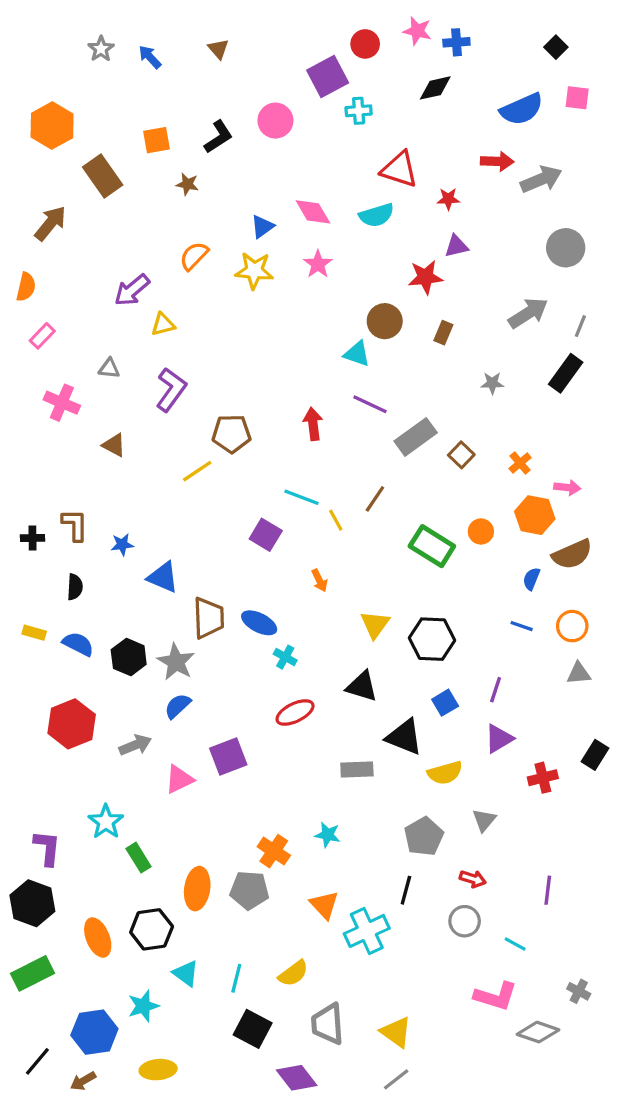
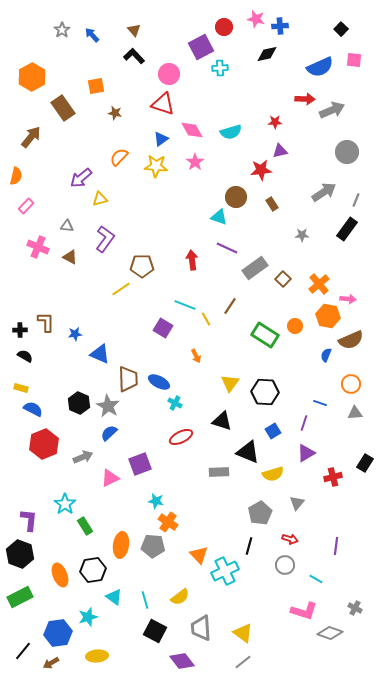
black L-shape: (218, 137) -> (134, 56), moved, turned -100
red triangle: (399, 169) -> (163, 104), moved
brown rectangle: (443, 333) -> (272, 204), turned -56
brown triangle: (114, 445) -> (70, 257), moved
orange cross: (520, 463) -> (319, 284), size x1.5
black semicircle: (75, 587) -> (25, 356), moved, turned -63
blue line: (522, 626) -> (320, 403), moved
blue semicircle: (78, 644) -> (33, 409), moved
cyan star: (328, 835) -> (156, 501), moved
cyan line: (236, 978) -> (145, 600), turned -30

